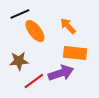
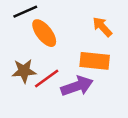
orange arrow: (68, 26) -> (102, 27), moved
red line: (34, 81) -> (47, 79), moved

